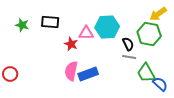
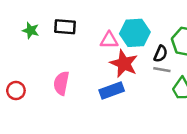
red star: (71, 44) -> (124, 64), moved, size x1.6
black semicircle: (128, 44) -> (161, 54), turned 48
pink semicircle: (71, 71) -> (61, 83), moved

